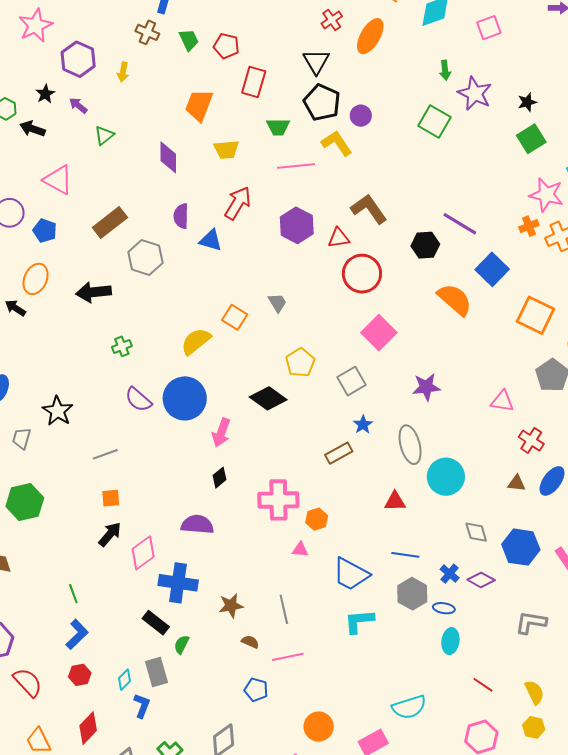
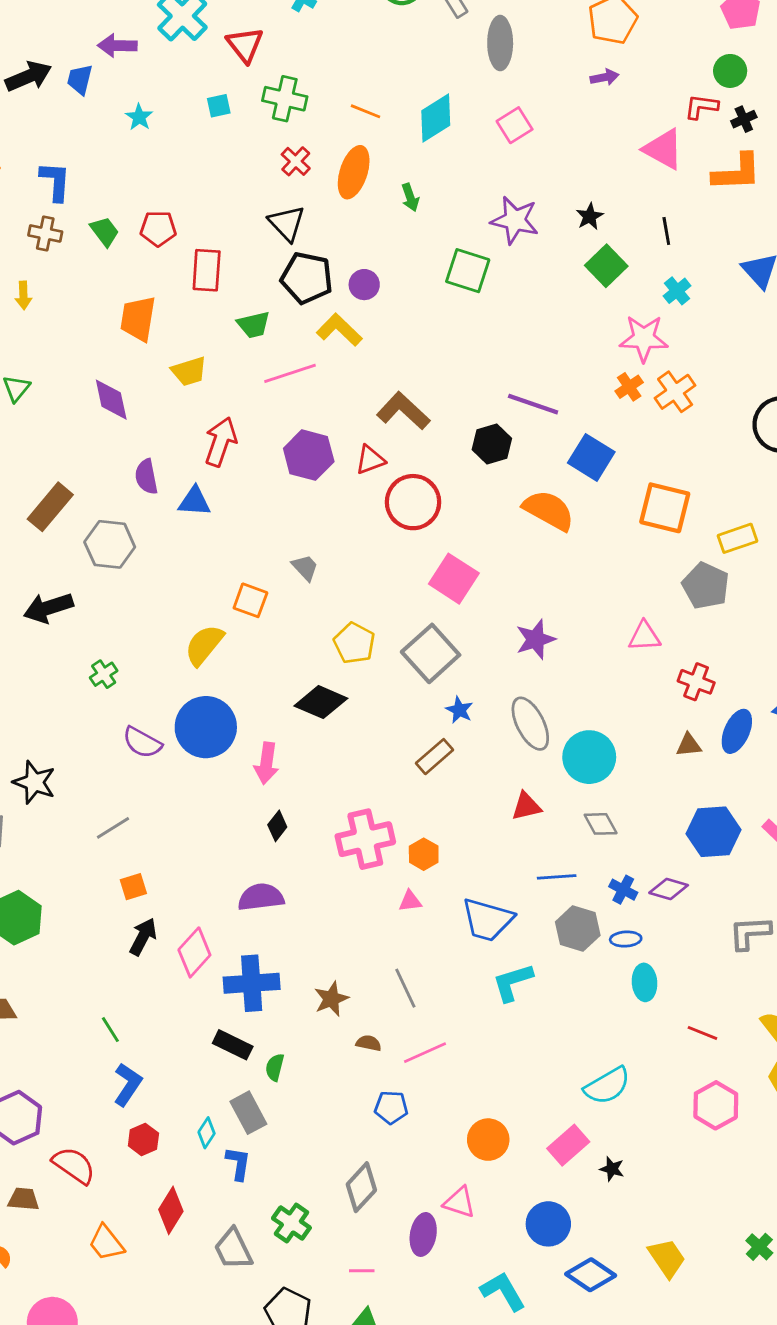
green arrow: (445, 70) -> (410, 197), moved
gray square: (351, 381) -> (431, 653), size x1.4
gray diamond: (476, 532) -> (601, 824), moved

